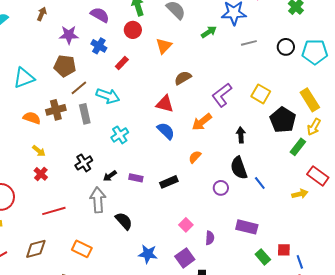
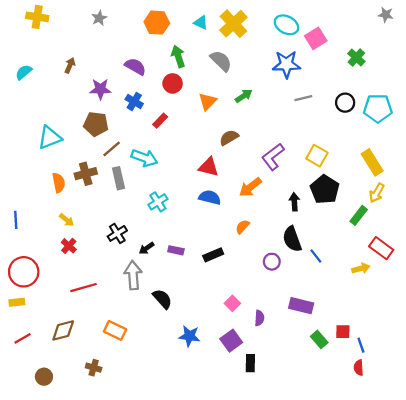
green arrow: (209, 32) -> (244, 96), moved
orange semicircle: (32, 118) -> (59, 183), turned 60
black pentagon: (283, 120) -> (325, 189), moved
blue semicircle: (166, 131) -> (210, 197), turned -30

